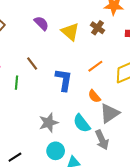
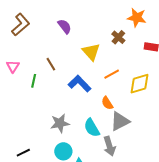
yellow triangle: (70, 32) -> (91, 52), moved
blue L-shape: (64, 80) -> (80, 84), turned -60

